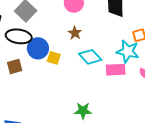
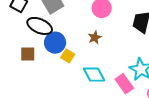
cyan diamond: (90, 57) -> (94, 75), moved
pink rectangle: (116, 70) -> (124, 84), turned 42

